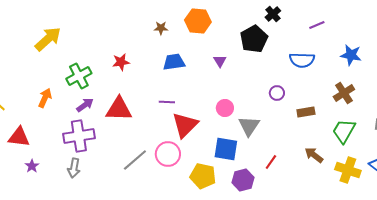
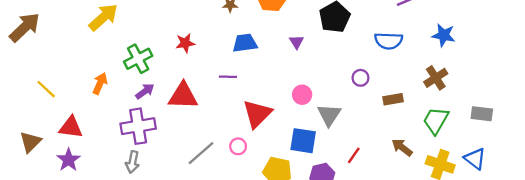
purple line: (167, 102) -> (228, 77), moved
pink circle: (168, 154) -> (238, 146), size x0.6
purple star: (32, 166) -> (69, 160), moved, size x1.5

